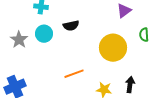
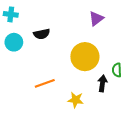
green semicircle: (144, 35) -> (117, 70), moved
black arrow: (130, 85) -> (102, 83), moved

